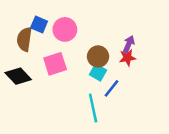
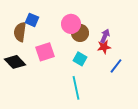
pink circle: (65, 29) -> (71, 24), moved
brown circle: (98, 56) -> (80, 33), moved
blue line: (112, 88) -> (116, 66), moved

